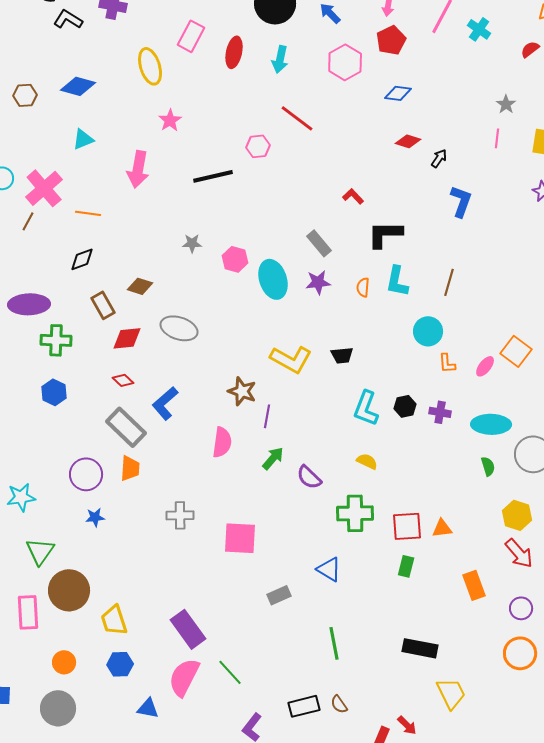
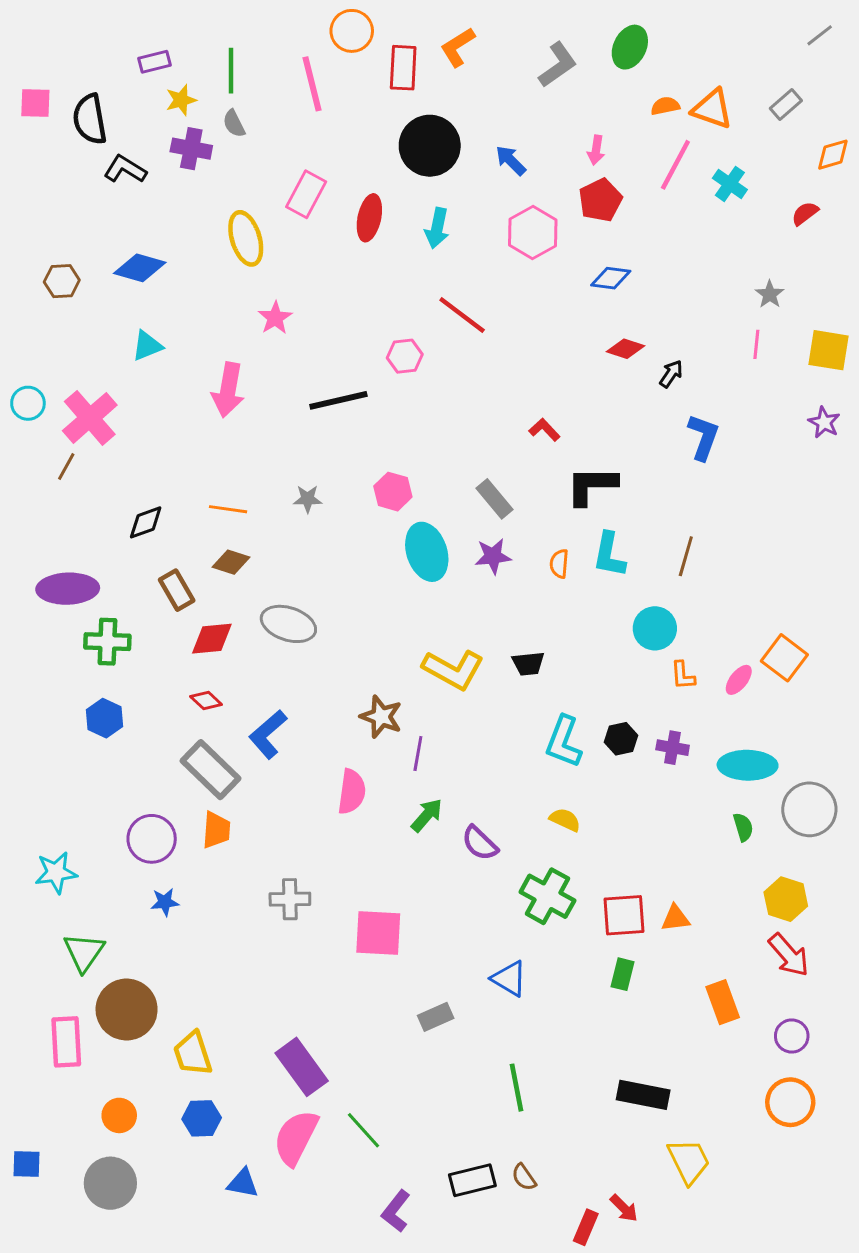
orange line: (88, 213) -> (228, 509), moved
pink hexagon: (235, 259) -> (393, 492), moved
green cross: (355, 513) -> (547, 896), turned 30

